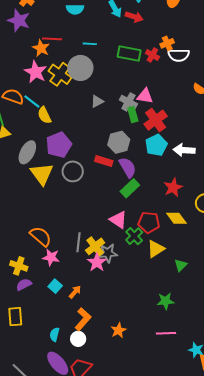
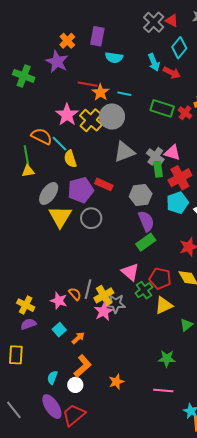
orange star: (41, 48) -> (100, 92), moved
gray triangle: (97, 101) -> (124, 152), size x1.6
red rectangle: (104, 161) -> (104, 184), moved
orange semicircle: (41, 236) -> (75, 294), moved, size x0.6

